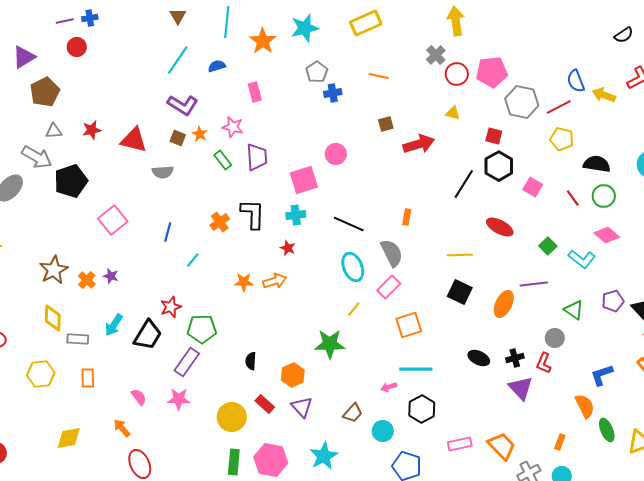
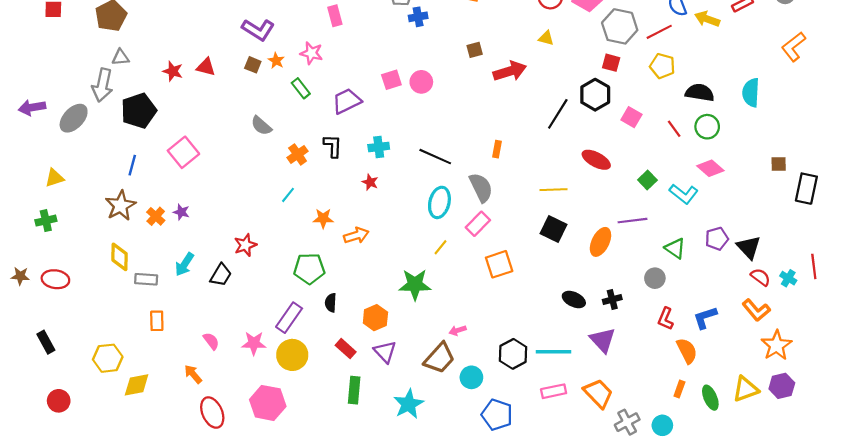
red star: (92, 130) -> (173, 71), moved, turned 30
red square: (494, 136) -> (611, 63), moved
red triangle: (134, 140) -> (206, 67), size x0.7
gray arrow: (37, 157) -> (102, 85), turned 72
purple trapezoid: (257, 157) -> (347, 101), moved, turned -112
gray semicircle: (163, 172) -> (261, 126), moved, turned 45
pink square: (304, 180) -> (391, 80), moved, size x0.7
black L-shape: (253, 214) -> (333, 146), size x0.7
blue line: (168, 232) -> (132, 165), moved
cyan line: (193, 260) -> (288, 195), moved
cyan ellipse: (353, 267) -> (439, 202), turned 36
orange arrow: (275, 281) -> (356, 235), moved
green pentagon: (202, 329) -> (309, 269), moved
black trapezoid: (148, 335) -> (221, 275), size x0.7
purple rectangle: (187, 362) -> (289, 318), moved
red L-shape: (544, 363) -> (666, 319), moved
cyan line: (416, 369) -> (554, 352), moved
yellow hexagon: (41, 374) -> (108, 358), moved
pink arrow: (389, 387) -> (458, 330), moved
purple triangle: (521, 388) -> (603, 340), moved
brown trapezoid: (353, 413) -> (439, 358), size x1.5
yellow circle: (232, 417) -> (292, 355), moved
green ellipse: (607, 430) -> (710, 398), moved
orange rectangle: (560, 442) -> (679, 389), moved
pink hexagon: (271, 460) -> (268, 403), moved
green rectangle: (234, 462) -> (354, 390), moved

